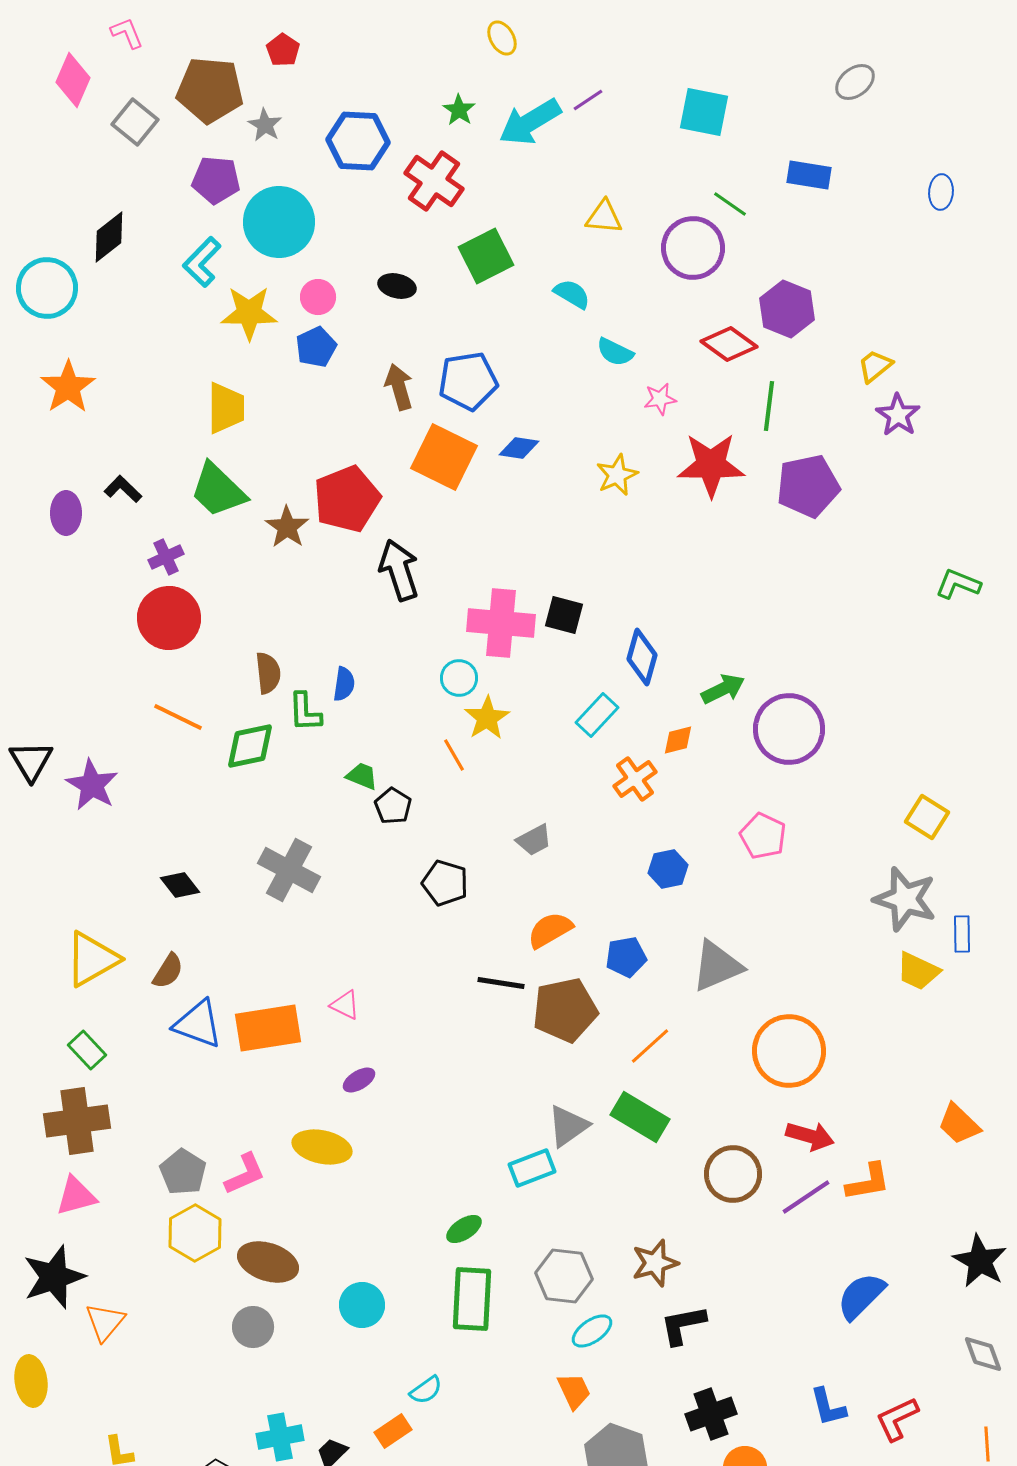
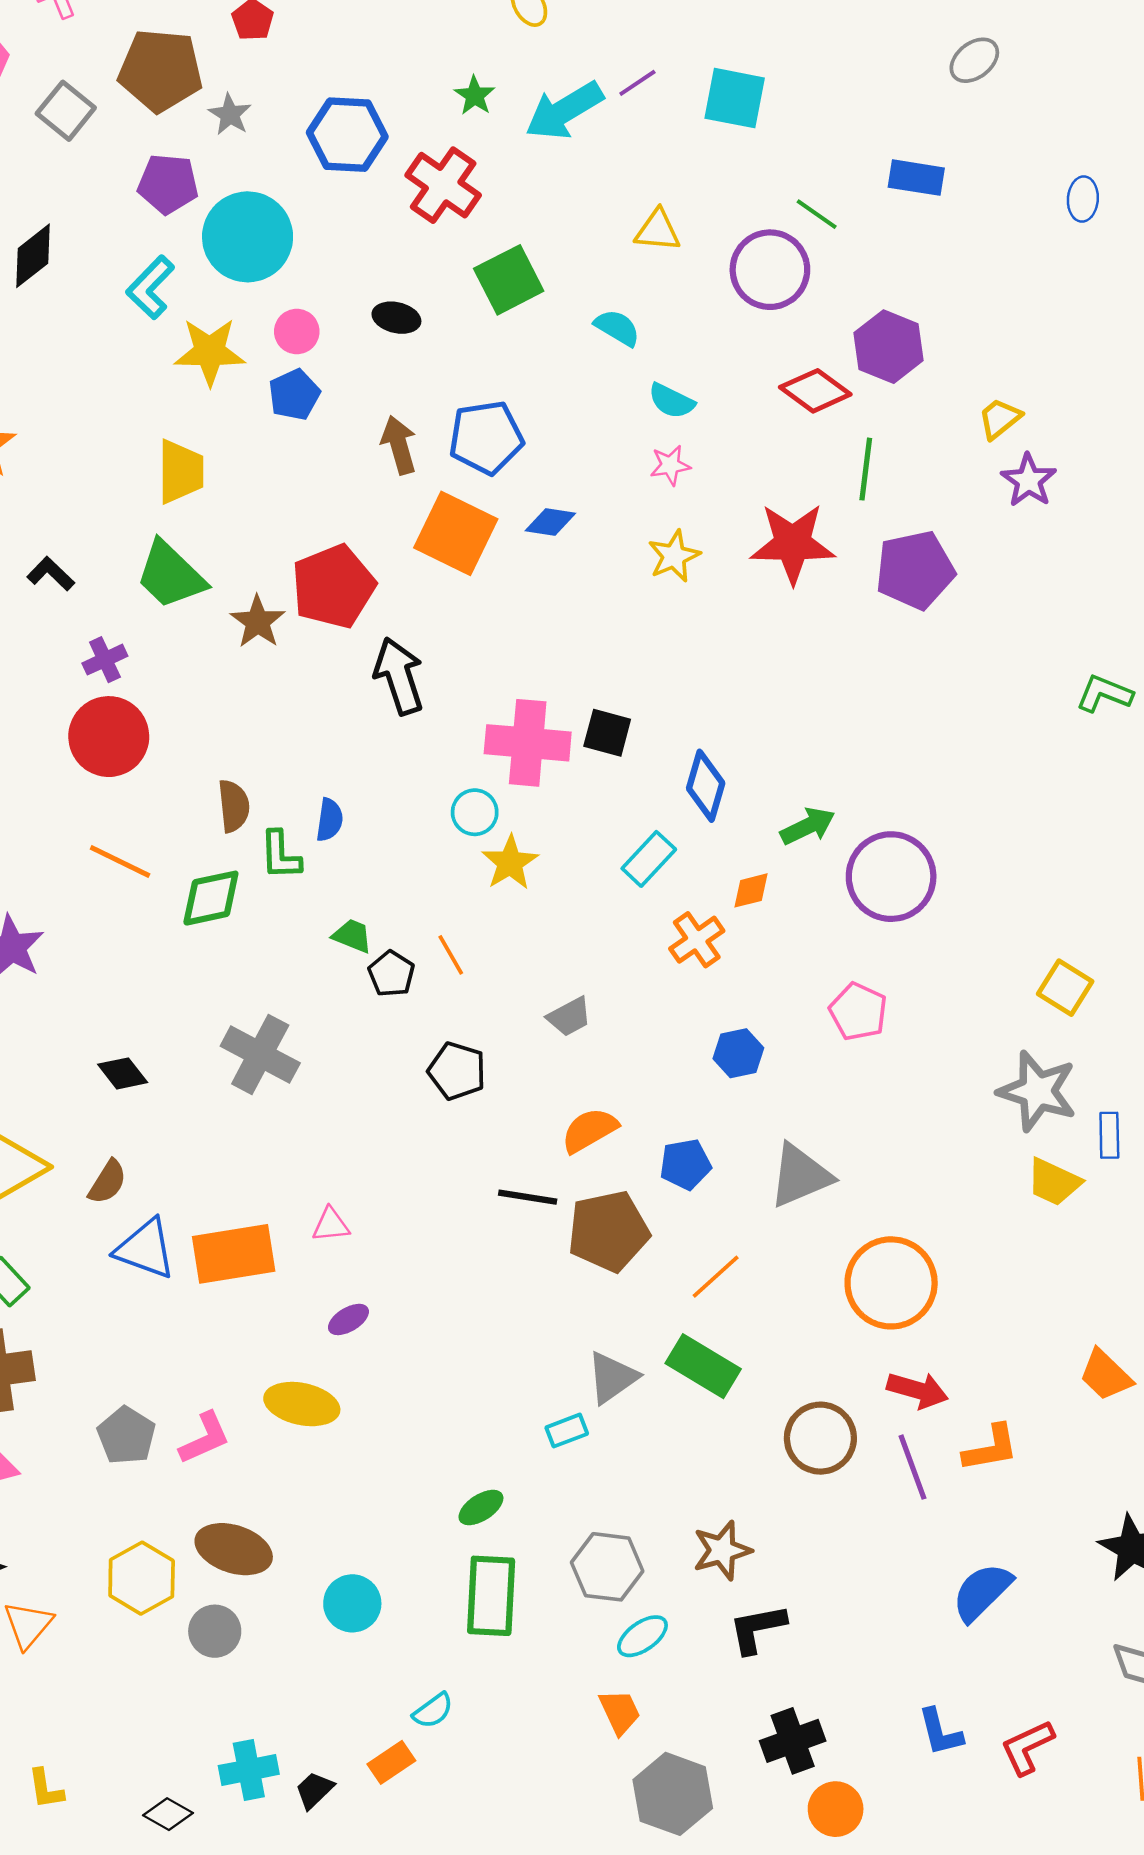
cyan square: (704, 112) -> (735, 98), moved
pink star: (660, 399) -> (670, 465), moved
orange line: (454, 755) -> (451, 955), moved
pink triangle: (345, 1005) -> (331, 1225), turned -32
cyan rectangle: (532, 1168) -> (567, 1431), size x0.7
purple line: (806, 1197) -> (913, 1467), turned -76
yellow hexagon: (195, 1233) -> (142, 1578), moved

